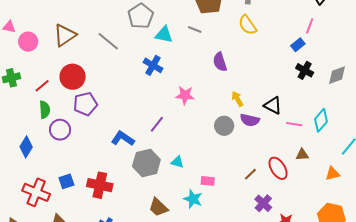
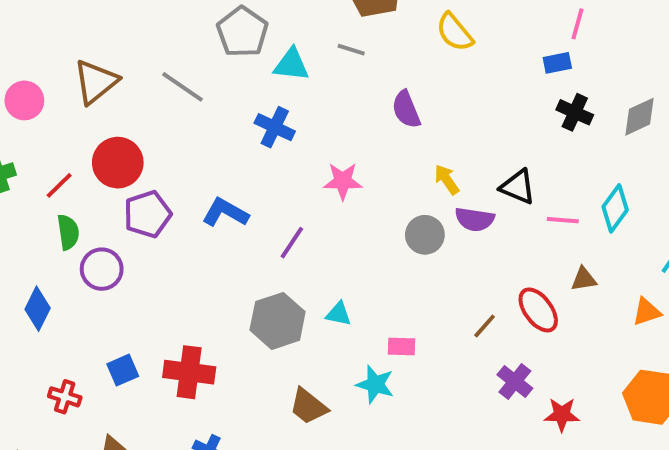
blue rectangle: (298, 45) -> (557, 63), turned 32
blue L-shape: (123, 139) -> (225, 213), moved
red cross: (36, 192) -> (65, 397), size x0.6

